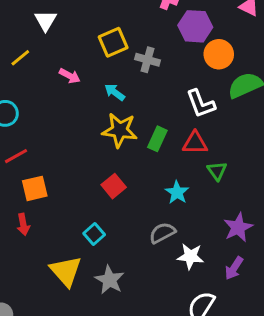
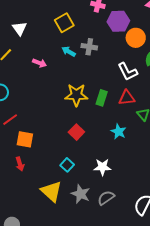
yellow square: (113, 42) -> (64, 23), moved
cyan arrow: (115, 92) -> (69, 51), moved
orange square: (35, 188) -> (25, 139), turned 30
gray semicircle: (162, 233) -> (106, 198), moved
white star: (190, 256) -> (102, 167), moved

